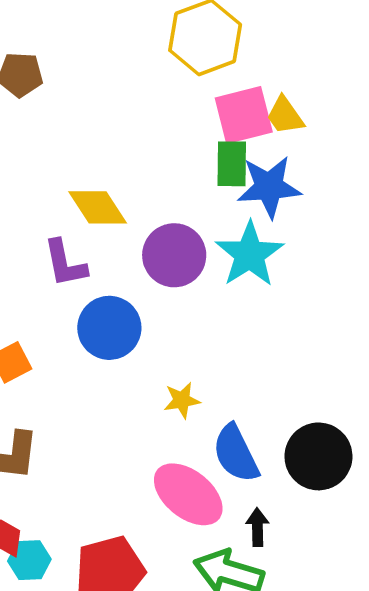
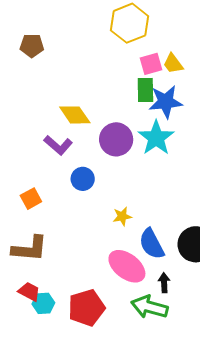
pink square: (244, 115) -> (151, 64), size x0.7
purple L-shape: (65, 263) -> (58, 145), turned -36
blue circle: (109, 328) -> (83, 179), size x0.7

